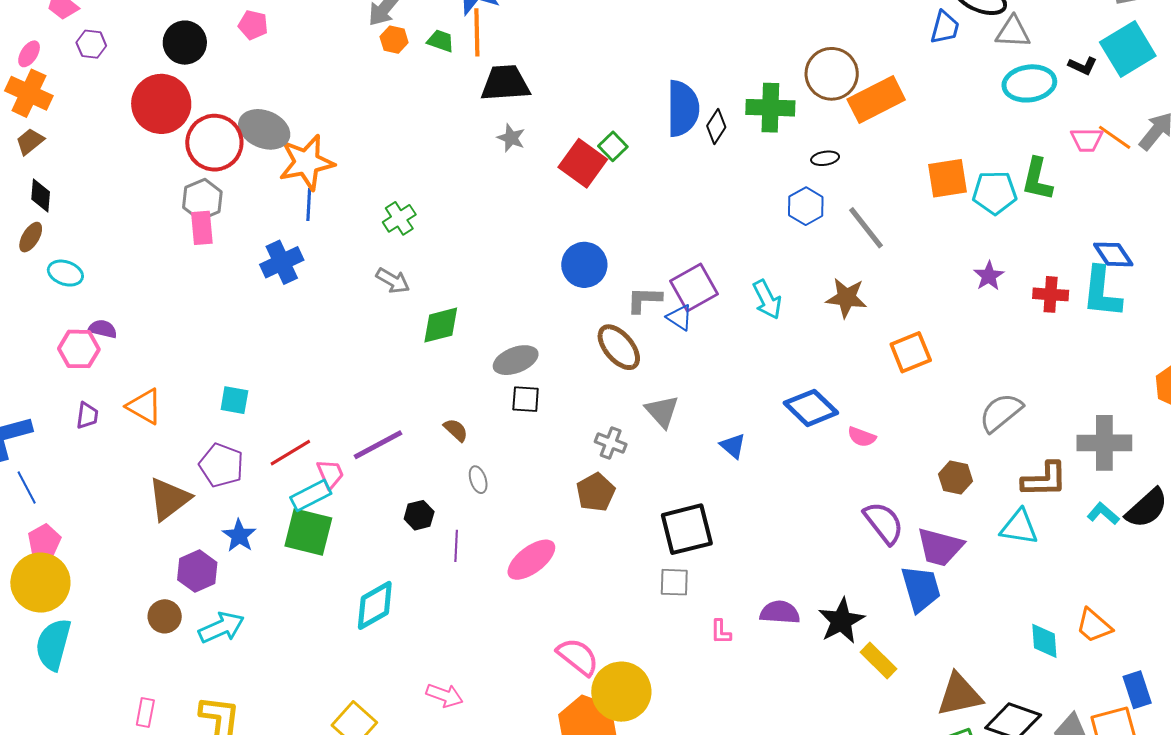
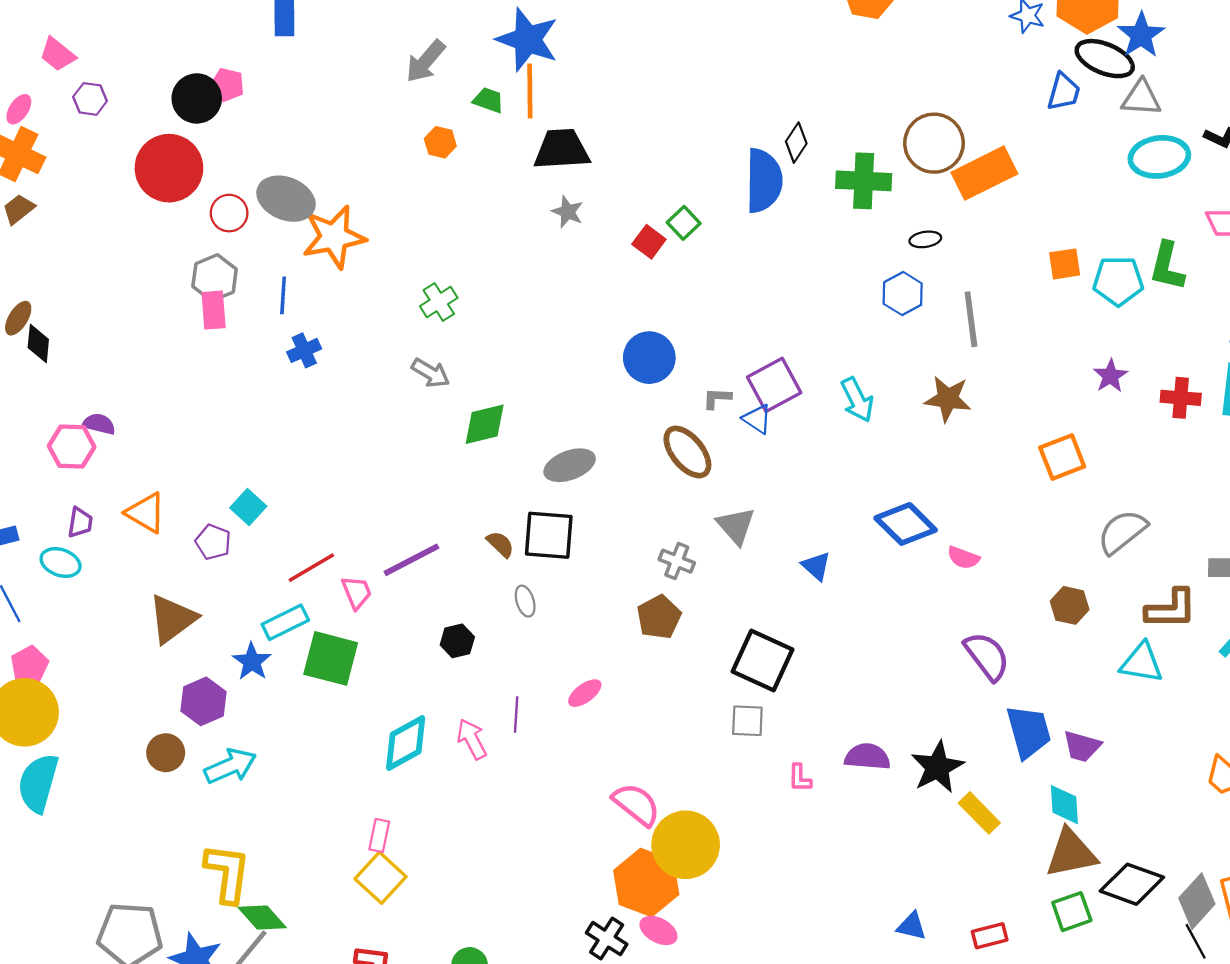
pink pentagon: (253, 25) -> (227, 85), moved
orange hexagon: (394, 40) -> (440, 142), moved
black diamond: (716, 126) -> (796, 143), moved
red circle: (214, 143) -> (229, 213), size x0.6
red square: (583, 163) -> (649, 242), size x0.6
orange square: (947, 178) -> (1065, 264), size x0.7
black diamond: (41, 196) -> (38, 343), moved
blue line: (309, 204) -> (283, 295), moved
gray line: (866, 228) -> (971, 319), turned 30
blue cross: (282, 262) -> (304, 350), size x0.7
cyan ellipse: (65, 273) -> (61, 562), moved
gray L-shape: (644, 300) -> (717, 398), size x0.7
orange square: (911, 352) -> (1062, 457), moved
black square: (526, 399) -> (549, 535), moved, size x1.6
cyan square: (234, 400) -> (248, 507), turned 32
purple pentagon: (221, 465) -> (213, 542), moved, size x0.7
cyan rectangle: (311, 495) -> (285, 622), moved
black square: (687, 529) -> (762, 661), turned 38
purple line: (456, 546) -> (516, 715), moved
purple trapezoid: (940, 547) -> (1082, 746), moved, size x0.7
pink ellipse: (531, 560) -> (585, 693), size x0.6
cyan diamond: (1044, 641) -> (1064, 805), moved
pink arrow: (445, 695) -> (472, 739), moved, turned -138
pink rectangle: (145, 713) -> (379, 835), moved

